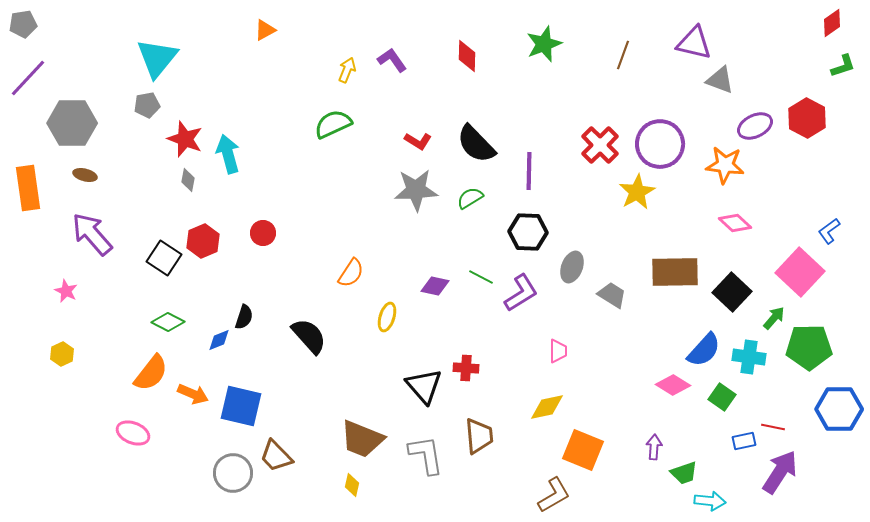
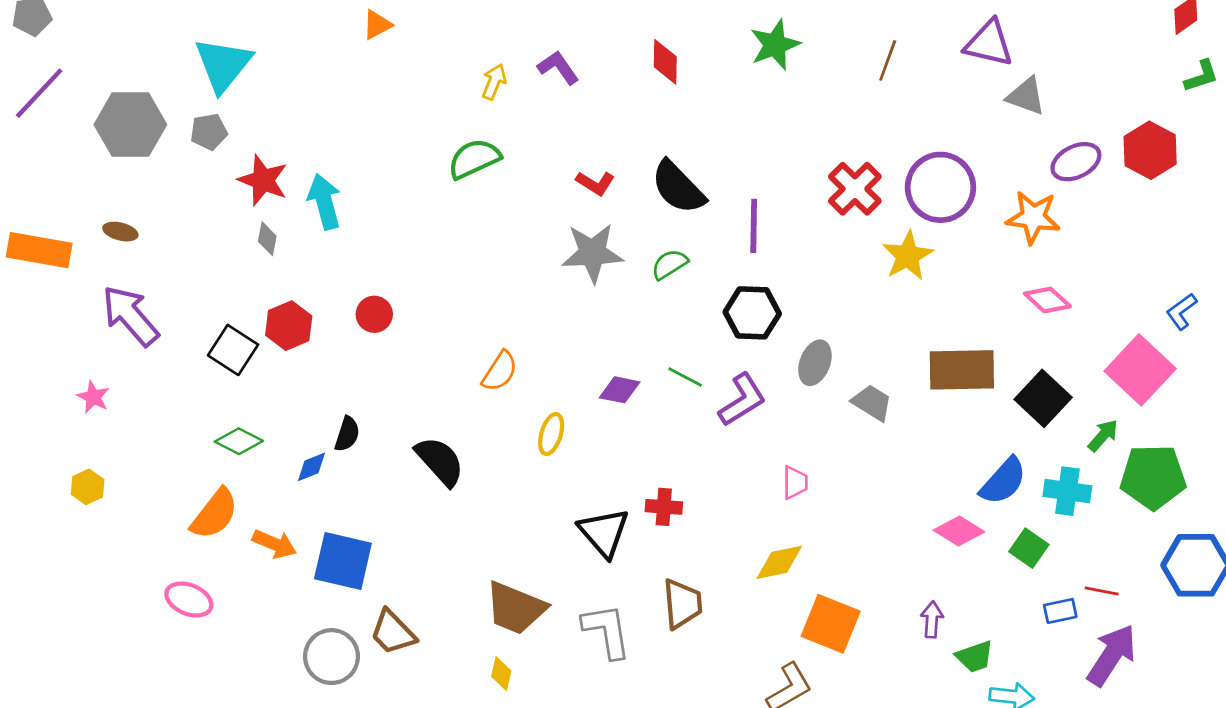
gray hexagon: (72, 123) -> (130, 125), moved
orange rectangle: (28, 188) -> (39, 250), turned -72

